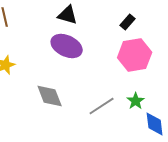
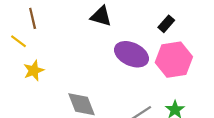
purple ellipse: (67, 46) -> (131, 54), moved

